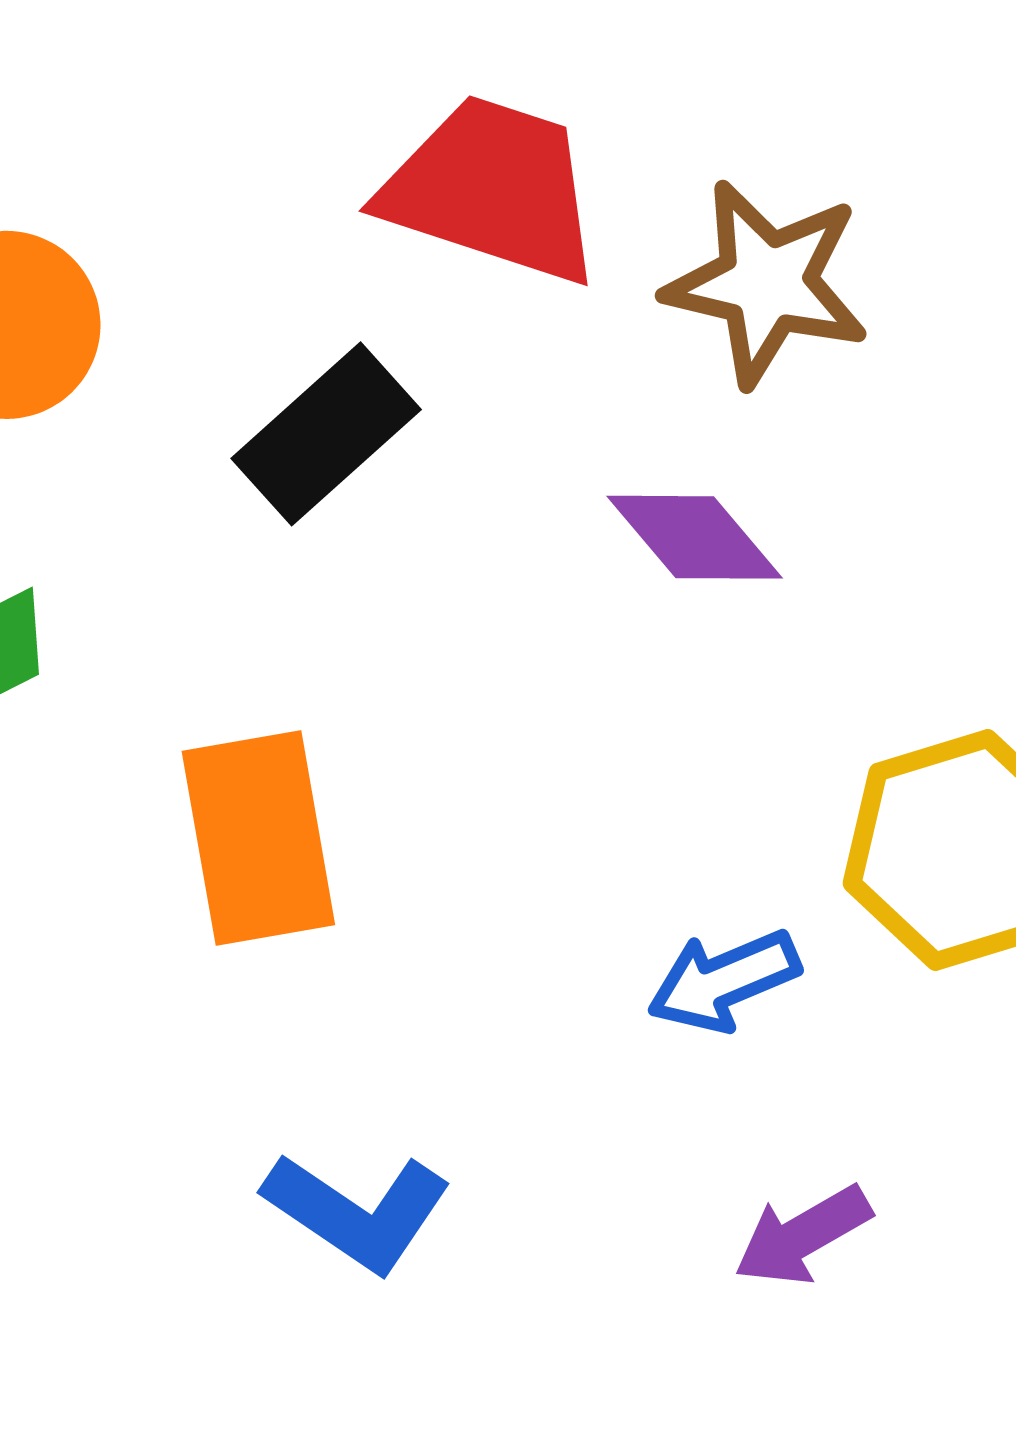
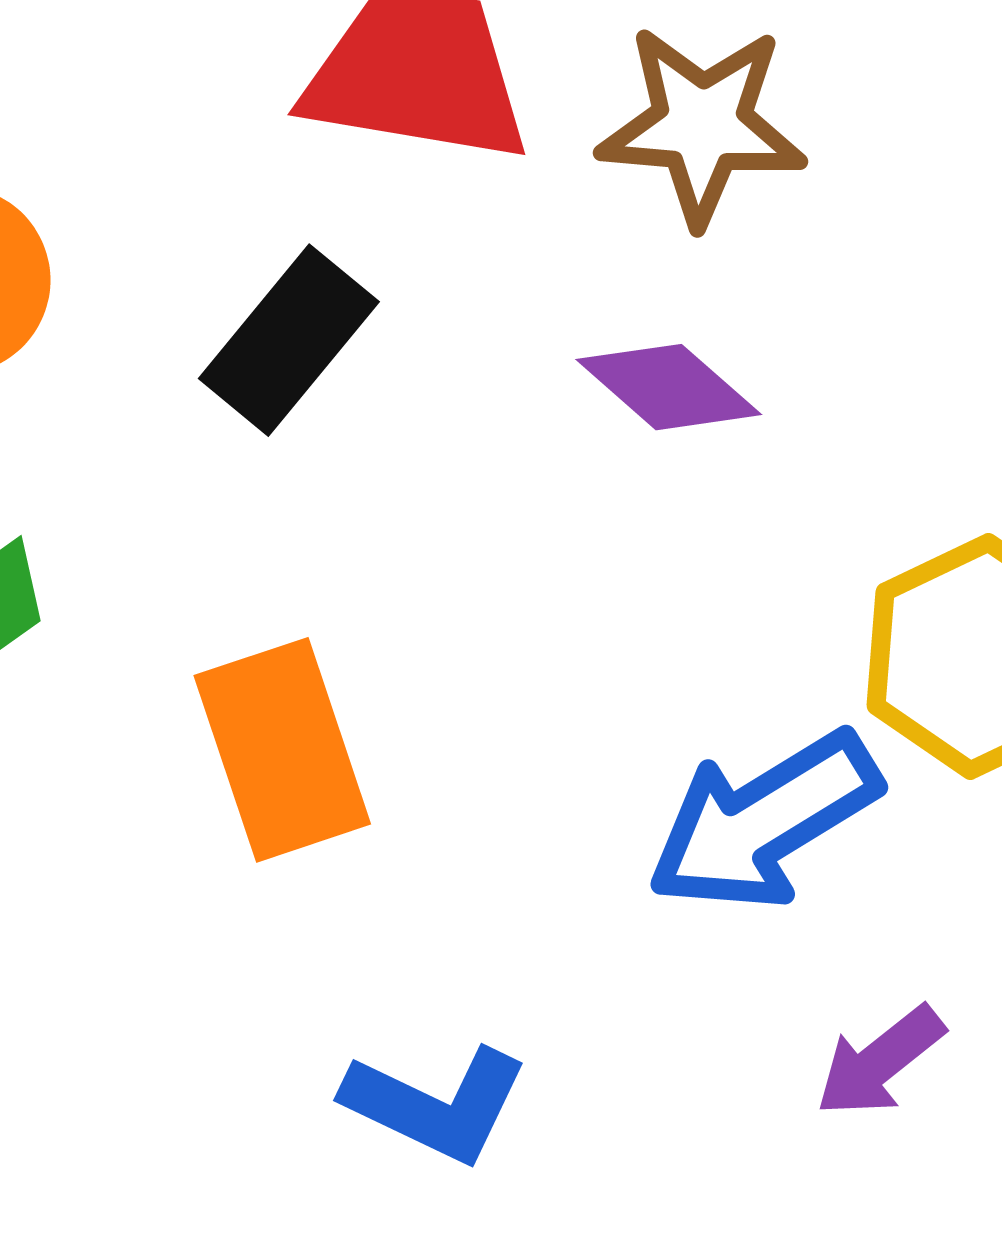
blue arrow: (724, 981) -> (764, 821), size x1.6

